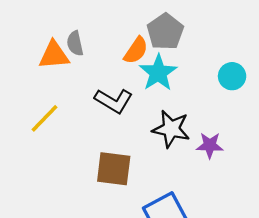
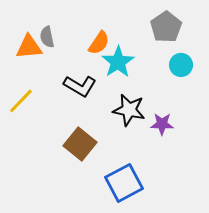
gray pentagon: (165, 32) -> (166, 27), moved
brown square: (114, 169) -> (80, 144), turned 32

